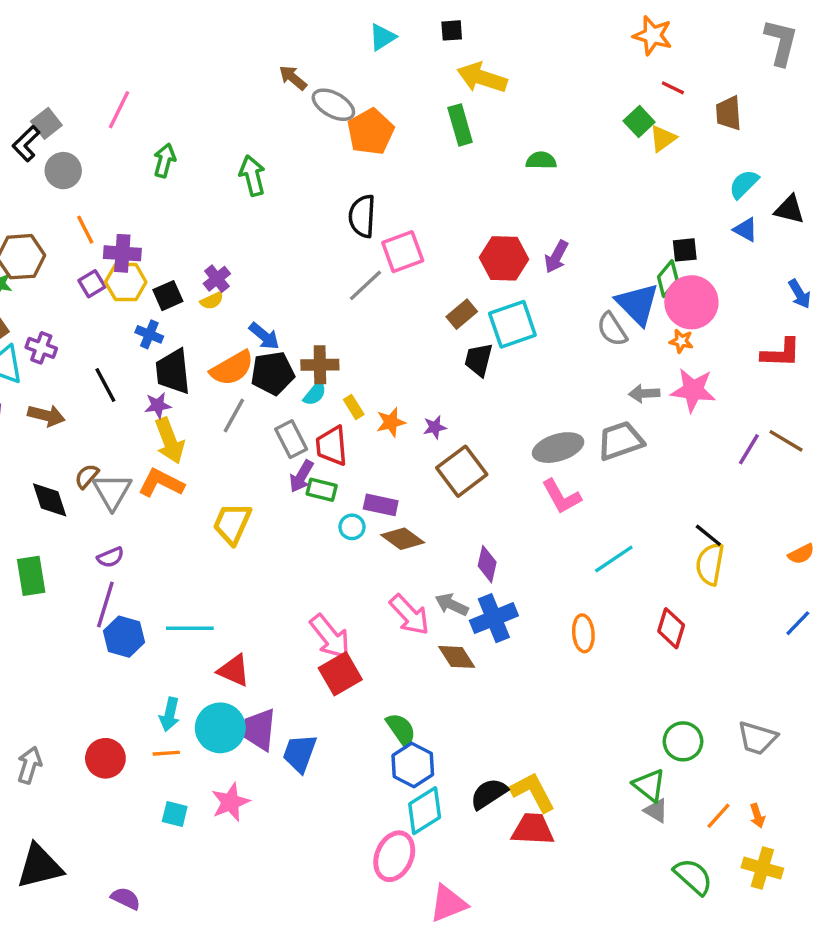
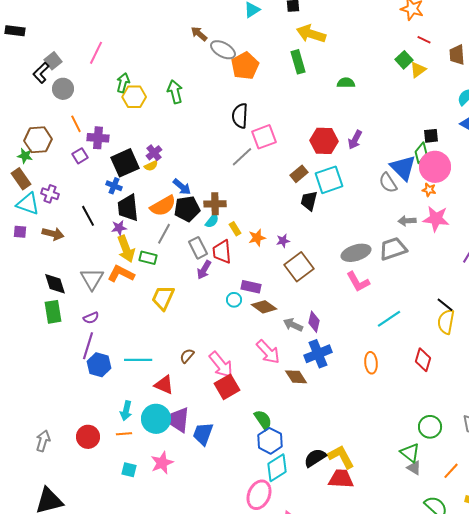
yellow hexagon: (126, 282) -> (134, 97), moved
black square: (168, 296) -> (125, 163), size x1.6
brown semicircle: (87, 476) -> (187, 356), moved
green rectangle: (322, 490) -> (148, 258), moved
green rectangle: (31, 576) -> (53, 312), moved
gray arrow: (452, 605) -> (293, 325), moved

